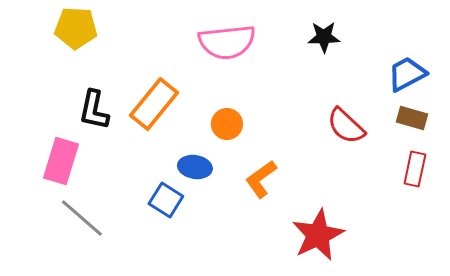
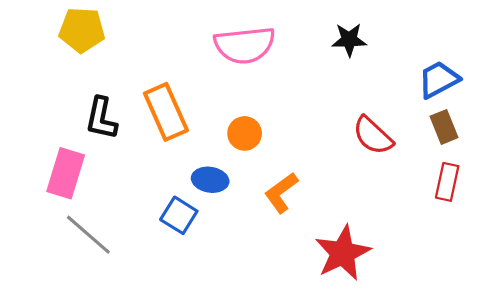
orange rectangle: (154, 104) -> (166, 112), turned -63
brown rectangle: (412, 118) -> (444, 127), turned 52

